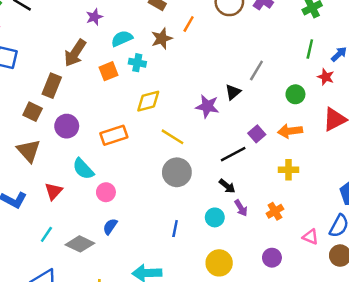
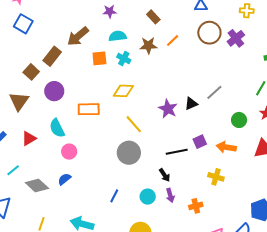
purple star: (94, 17) -> (110, 11), moved

